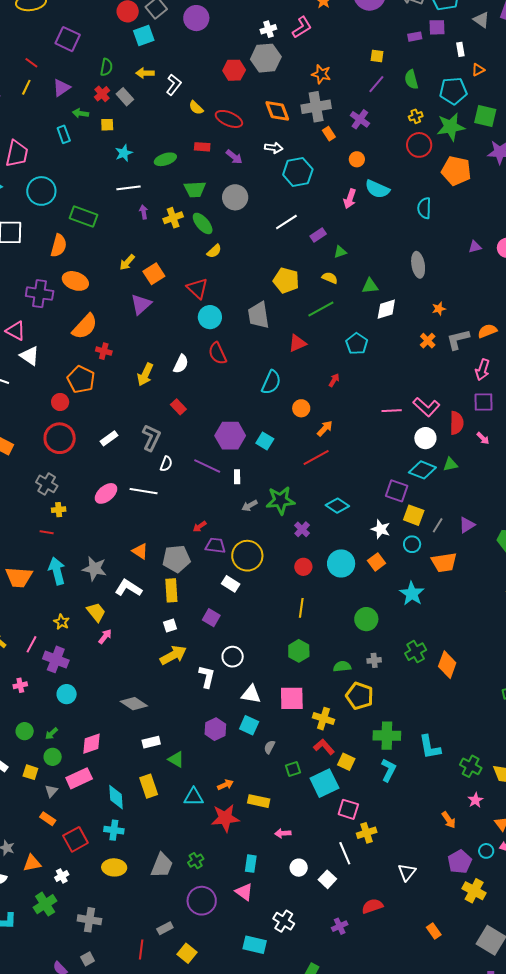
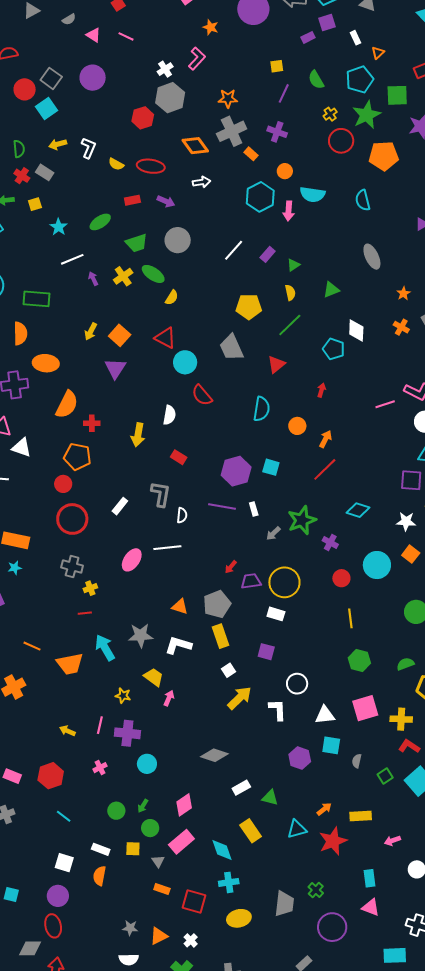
cyan hexagon: (298, 172) -> (260, 197), moved
yellow semicircle: (330, 278) -> (290, 293), turned 70
white diamond: (386, 309) -> (356, 331), moved, turned -55
red square: (75, 839) -> (194, 902), turned -30

